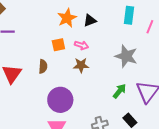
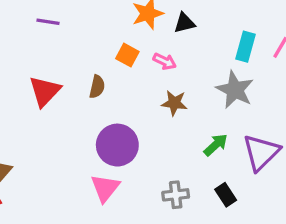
cyan rectangle: (129, 15) -> (245, 47), moved
orange square: (58, 45) -> (127, 55), turned 32
brown star: (81, 65) -> (174, 103), moved

